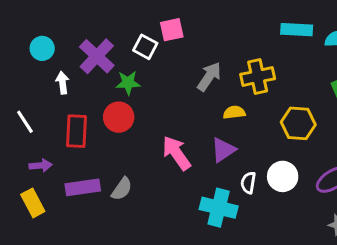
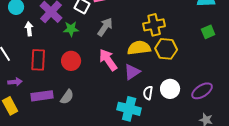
gray arrow: (209, 77) -> (105, 27), moved
yellow semicircle: (234, 112) -> (139, 48), size x1.6
red circle: (119, 117) -> (71, 61), moved
yellow hexagon: (298, 123) -> (166, 49), moved
pink arrow: (176, 153) -> (108, 60), moved

